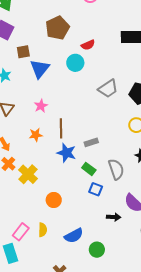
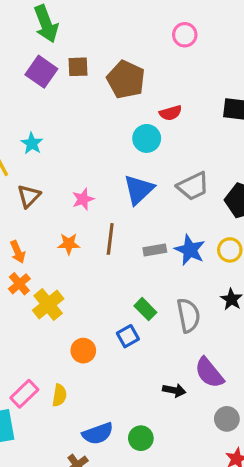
brown pentagon: (57, 28) -> (126, 79), turned -30
brown square: (23, 52) -> (78, 67), moved
blue triangle: (40, 69) -> (139, 189), moved
gray rectangle: (91, 142) -> (155, 250), moved
blue star: (66, 153) -> (190, 250), moved
blue square: (96, 189) -> (128, 336), moved, turned 32
blue semicircle: (74, 236) -> (98, 433), moved

